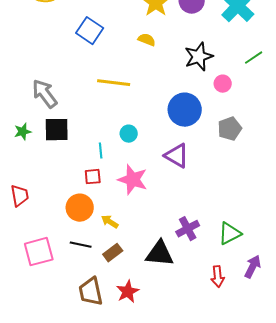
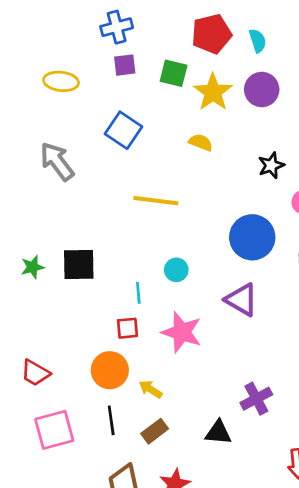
black star: (199, 57) -> (271, 165), size x0.7
gray arrow: (45, 94) -> (57, 161), moved
red trapezoid: (20, 196) -> (35, 373), moved, turned 130
black line: (81, 245) -> (111, 420), turned 70
black triangle: (160, 254) -> (218, 433), size x0.7

